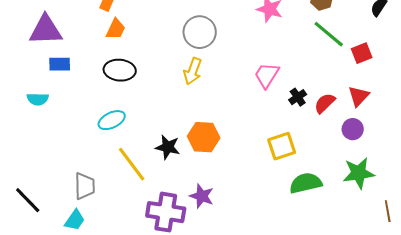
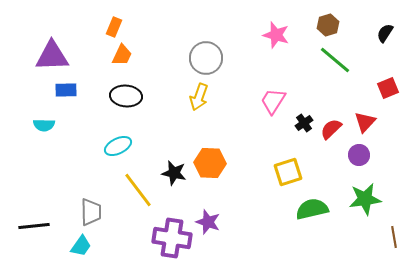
red square: (362, 53) -> (388, 88), moved
black line: (28, 200) -> (34, 226), turned -52

